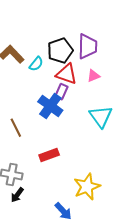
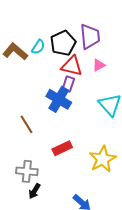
cyan semicircle: (36, 64) -> (38, 47), moved
yellow star: (87, 187) -> (103, 159), moved

